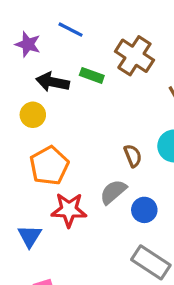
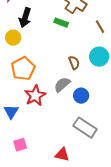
green rectangle: (92, 75) -> (61, 23), moved
black arrow: (52, 82) -> (25, 18), turned -84
red star: (69, 210) -> (35, 96), turned -30

